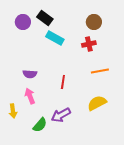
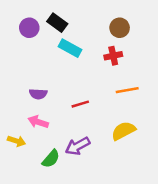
red line: (63, 82) -> (80, 104), turned 64
pink arrow: (30, 96) -> (38, 122), turned -49
yellow arrow: (13, 111) -> (17, 141), turned -64

